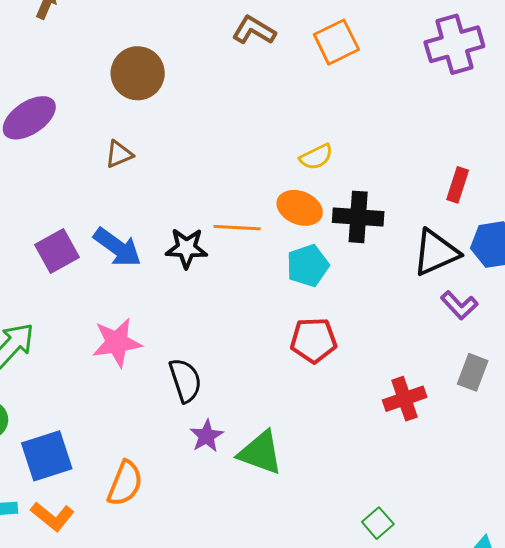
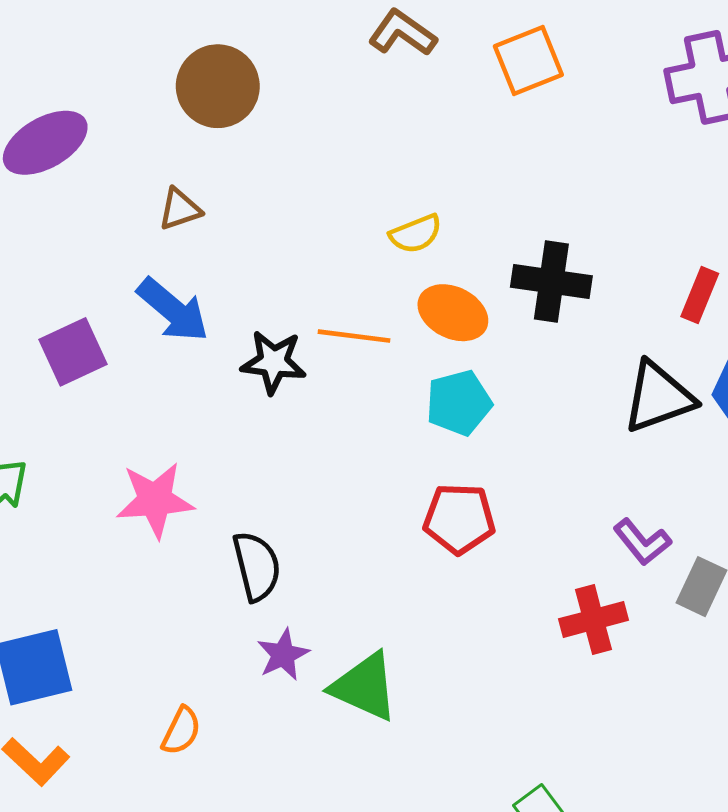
yellow semicircle: (316, 157) -> (416, 234), moved
black cross: (358, 217) -> (551, 281), moved
blue arrow: (117, 247) -> (173, 310), moved
purple L-shape: (459, 305) -> (642, 542), moved
orange semicircle: (125, 483) -> (181, 731), moved, size x0.7

